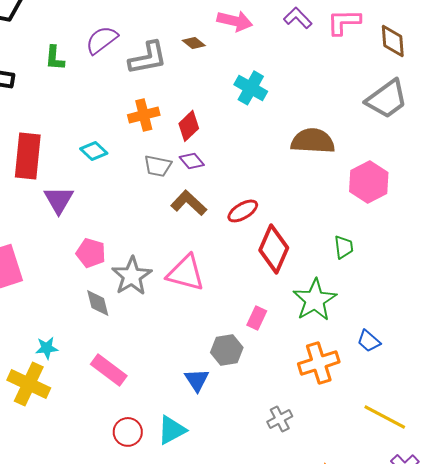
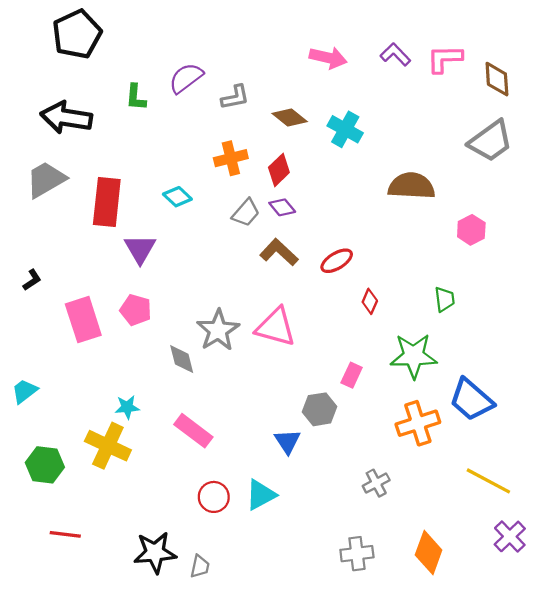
brown diamond: (194, 43) -> (290, 118), moved, size x1.4
gray L-shape: (148, 58) -> (235, 97), size x0.7
gray trapezoid: (158, 166) -> (246, 213), turned -60
pink hexagon: (369, 182) -> (471, 230), size x0.7
red diamond: (274, 249) -> (370, 301), size x0.5
pink pentagon: (91, 253) -> (136, 310), moved
green star: (315, 300) -> (414, 356), turned 30
blue trapezoid: (369, 341) -> (471, 400), size x1.8

